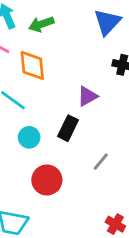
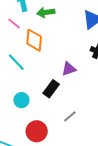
cyan circle: (29, 137) -> (21, 100), moved
red circle: (47, 180) -> (37, 131), moved

